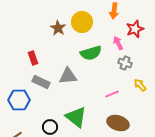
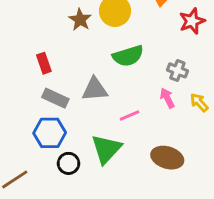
pink arrow: (118, 43) -> (167, 98), moved
pink line: (112, 94) -> (130, 115), moved
blue hexagon: (19, 100) -> (50, 133), moved
green triangle: (76, 117) -> (106, 149), turned 35

